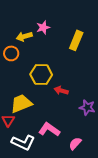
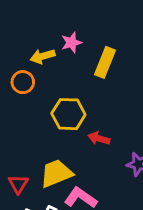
yellow rectangle: (76, 40) -> (105, 62), moved
yellow trapezoid: (21, 103) -> (56, 173), moved

